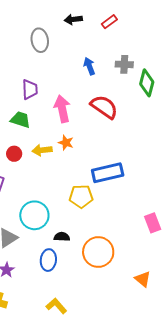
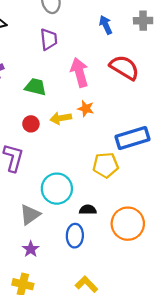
purple trapezoid: (30, 89) -> (49, 39), moved

